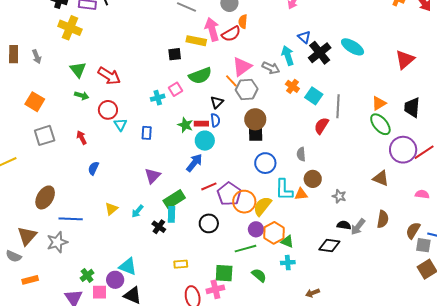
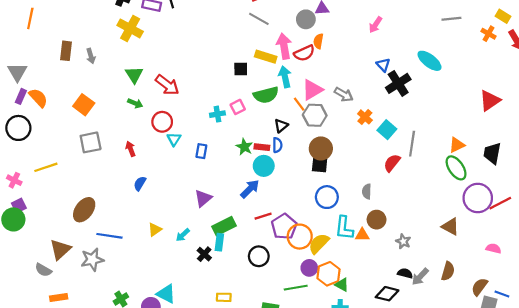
cyan ellipse: (353, 47) -> (429, 61), moved
cyan arrow: (288, 55) -> (285, 77), moved

